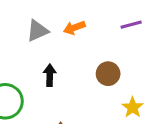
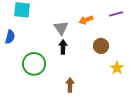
orange arrow: (74, 28) -> (86, 20), moved
gray triangle: (37, 31) -> (61, 28), moved, turned -42

